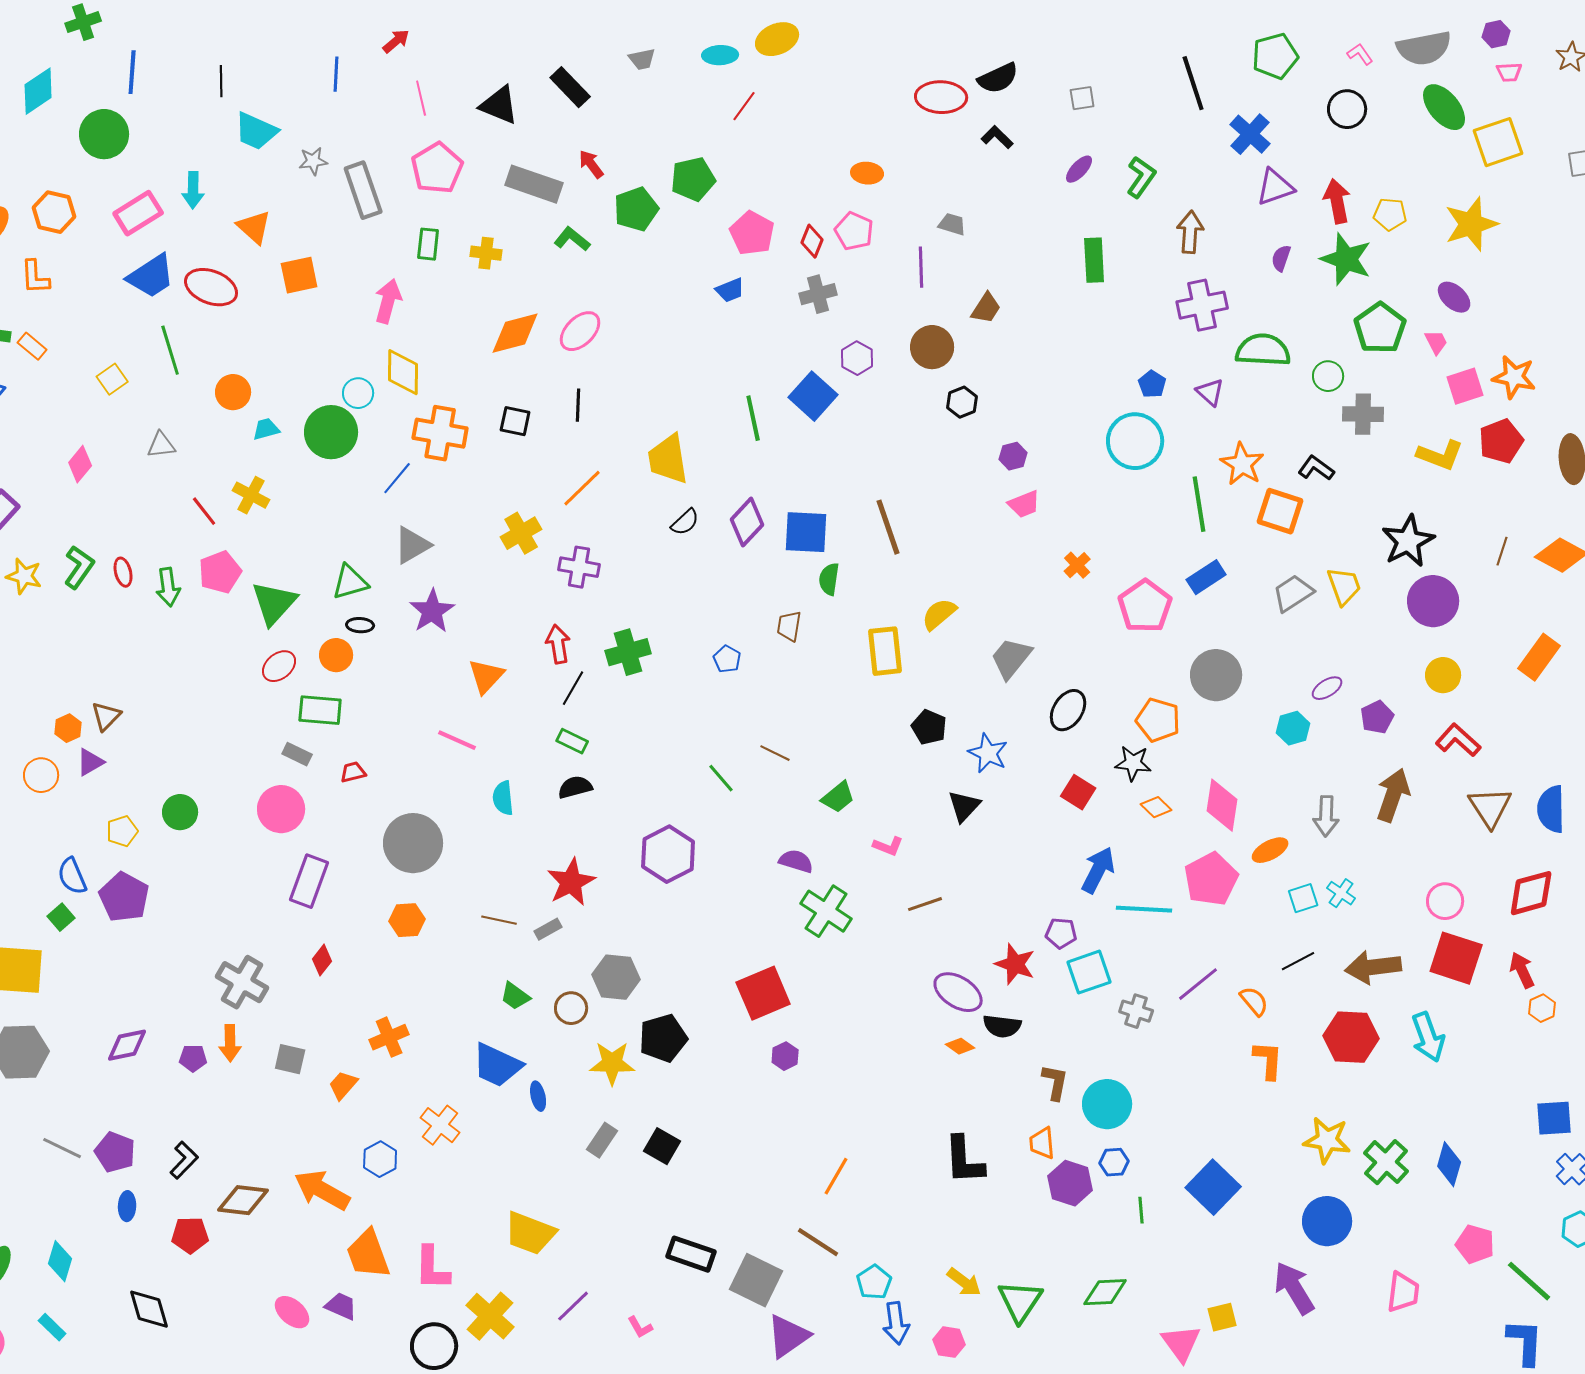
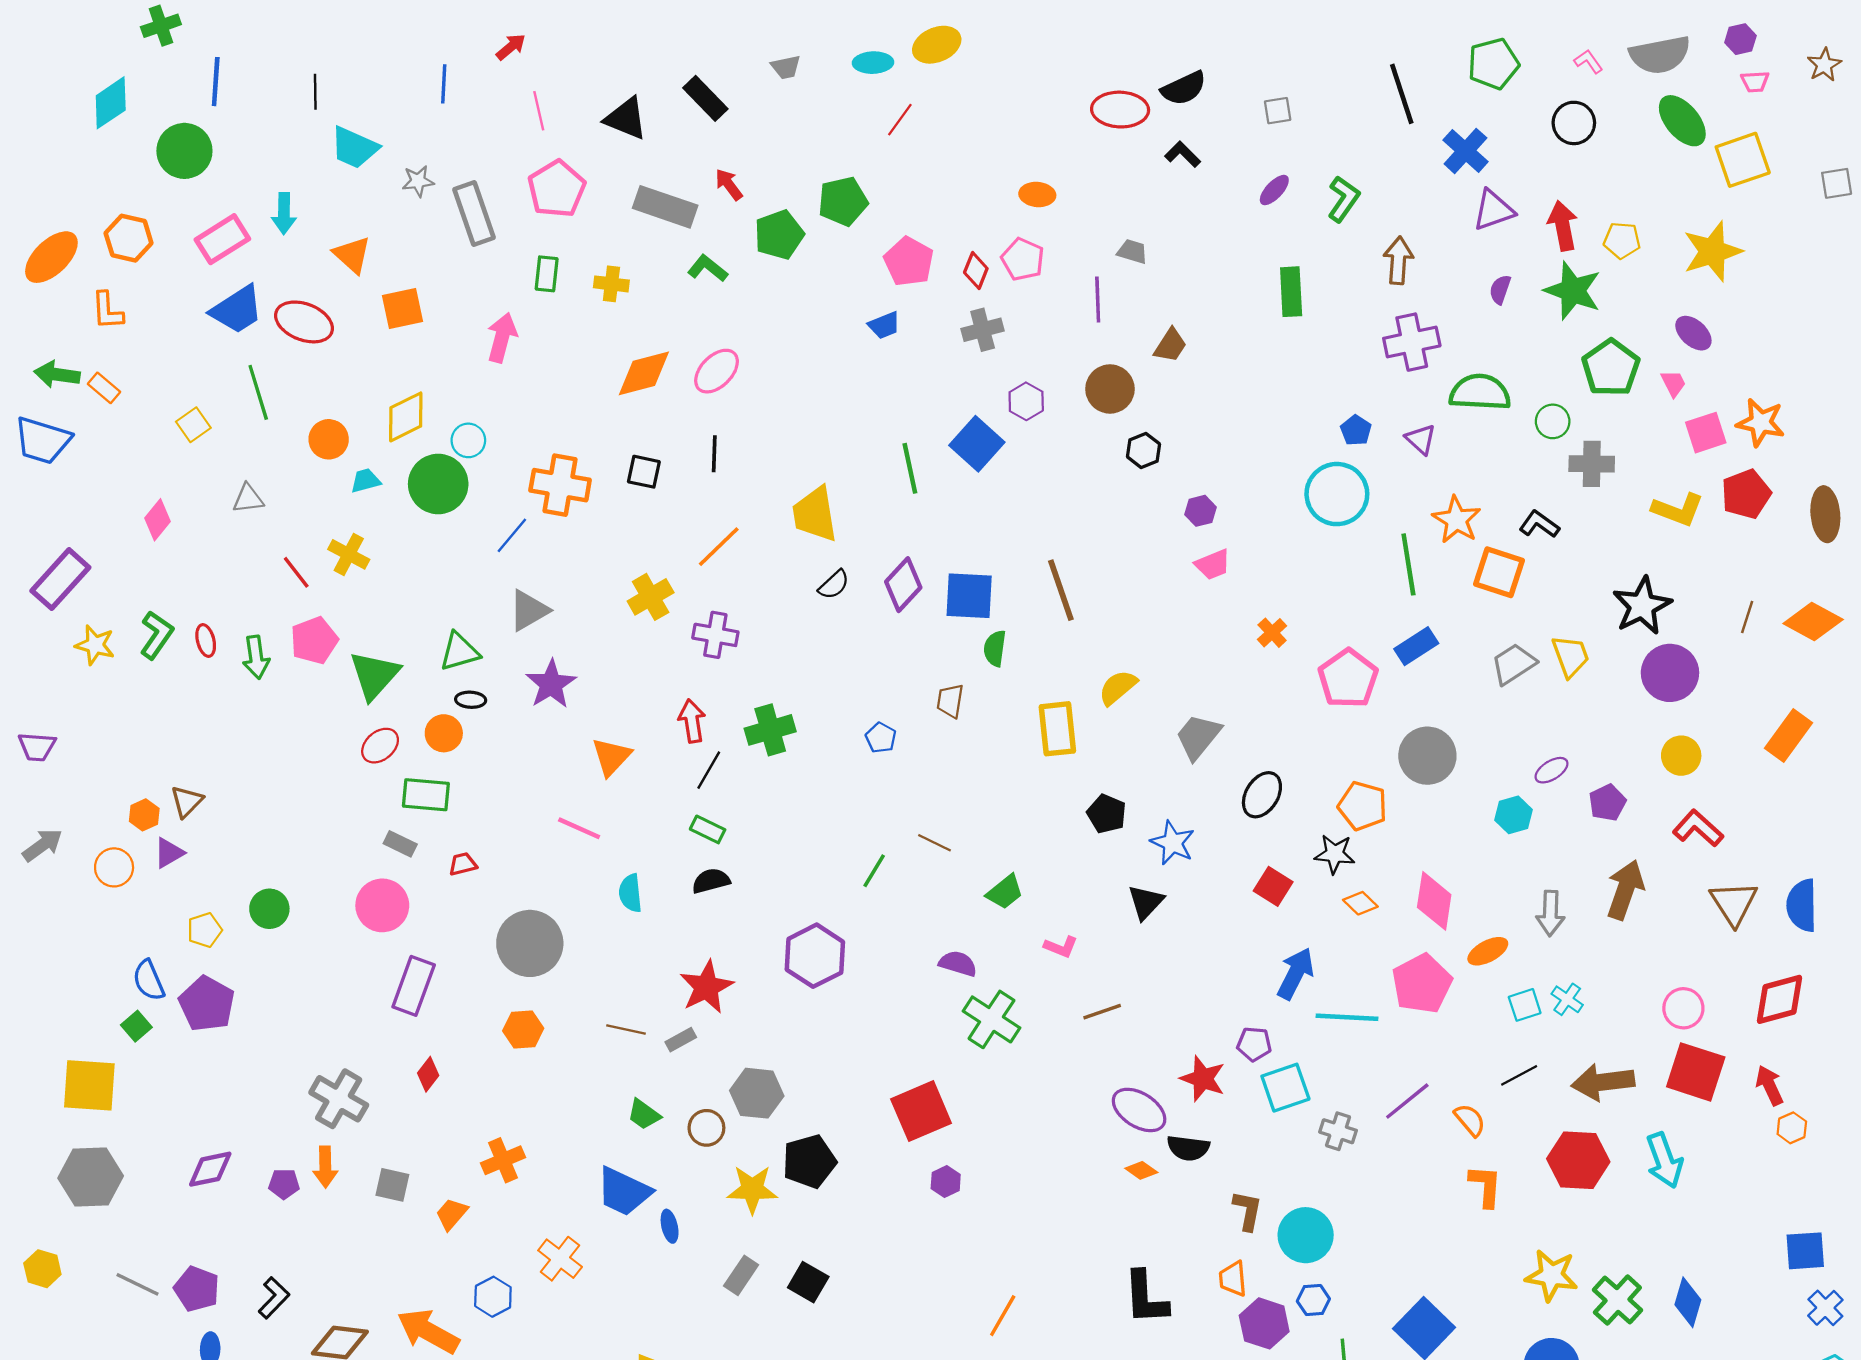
yellow diamond: (403, 372) -> (406, 417), moved, turned 63
green line: (721, 778) -> (874, 871), turned 72

